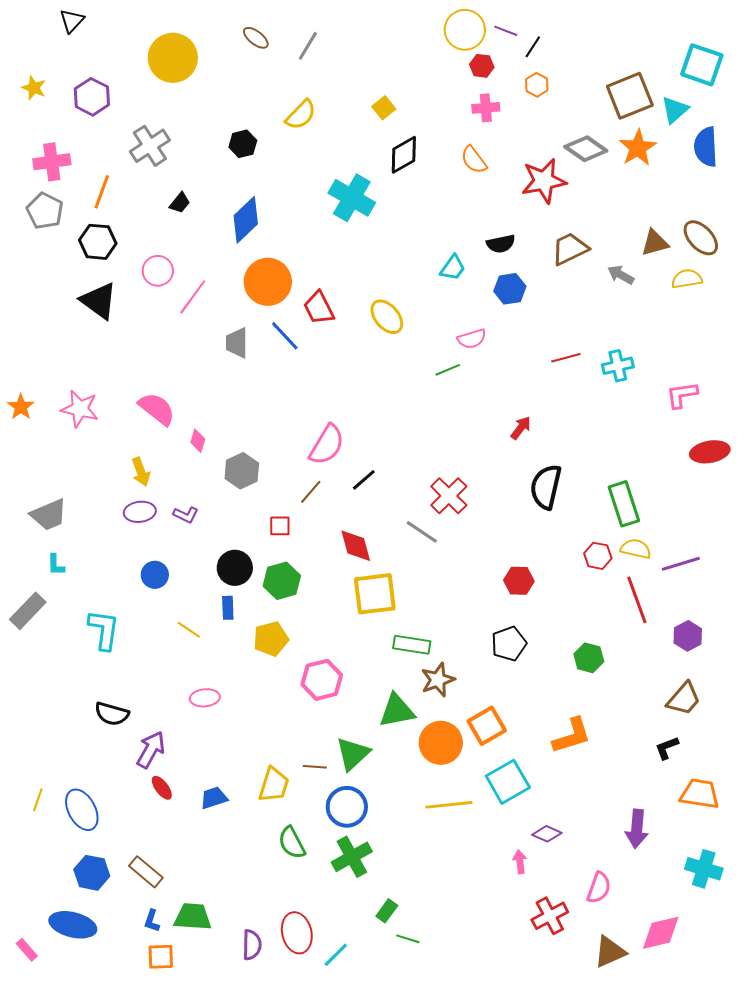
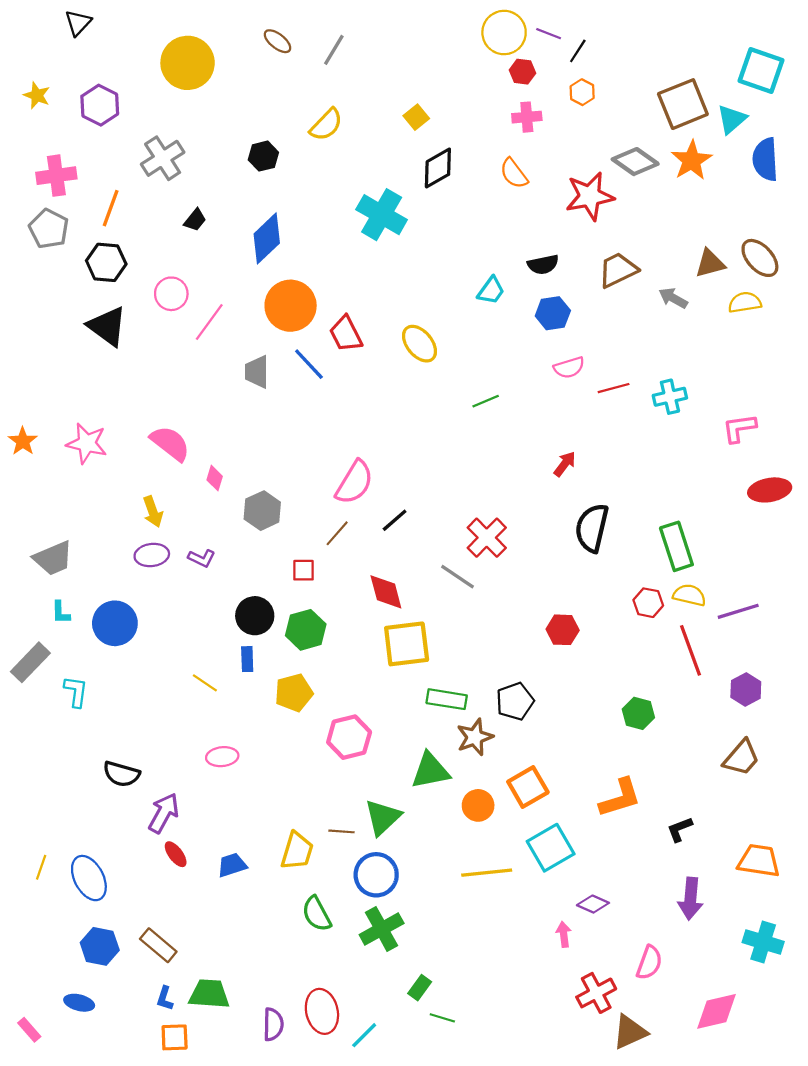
pink semicircle: (472, 339) -> (569, 367), moved
blue circle: (155, 575) -> (115, 623), moved, size x1.5
cyan L-shape: (104, 630) -> (76, 692), moved, size x0.7
black pentagon: (509, 644) -> (515, 701), moved
orange circle: (441, 743) -> (478, 805), size x0.7
black L-shape: (667, 748) -> (680, 829), moved
blue ellipse: (73, 925) -> (79, 1003), size x0.6
brown triangle: (610, 952) -> (630, 1032), moved

